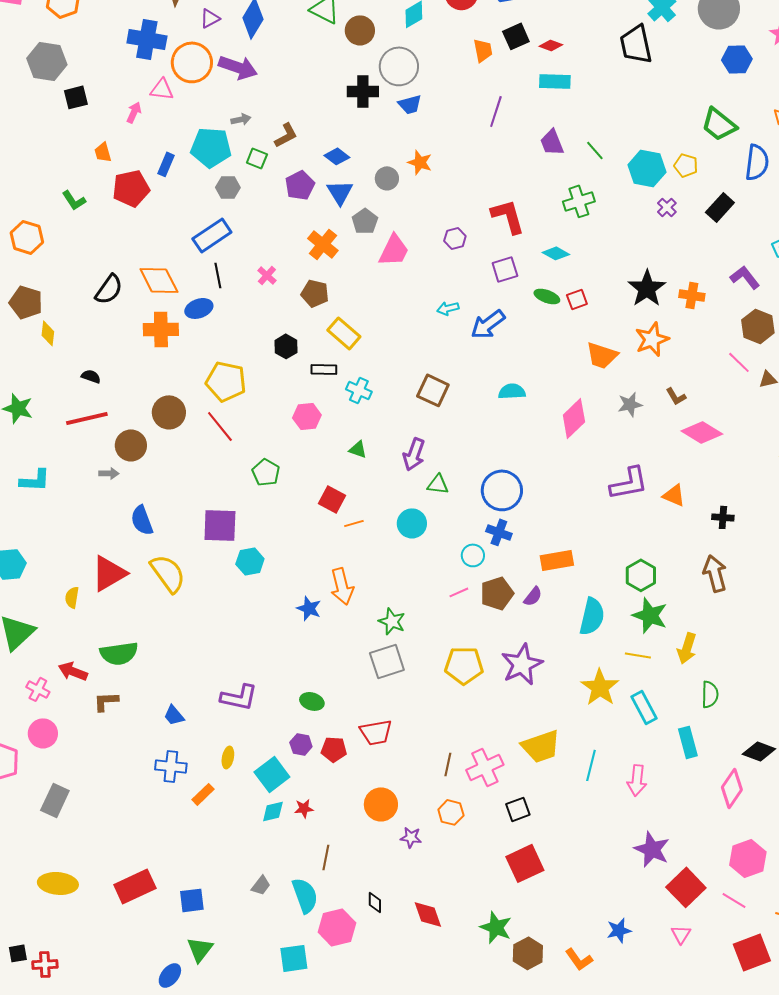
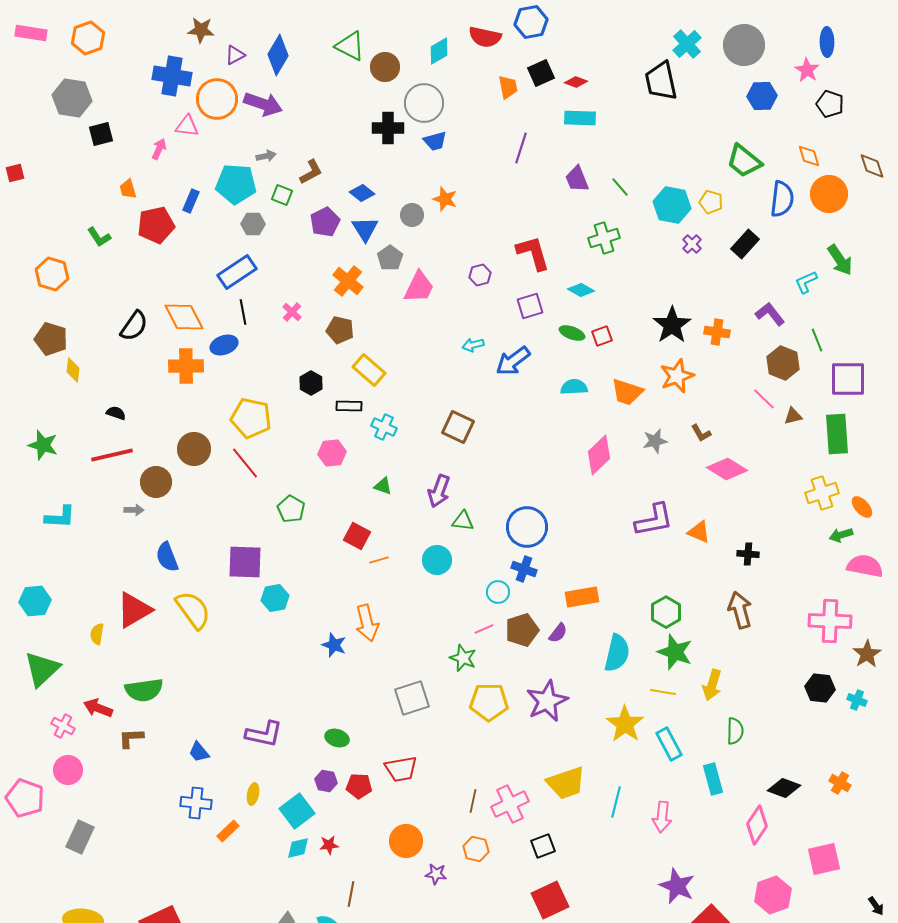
cyan semicircle: (512, 391) -> (574, 387), moved
green star: (392, 621) -> (463, 658), moved

